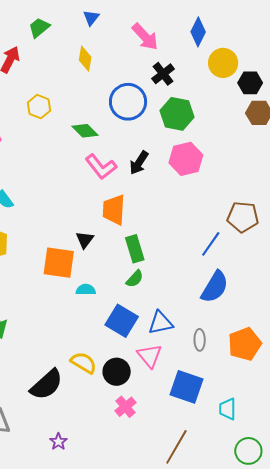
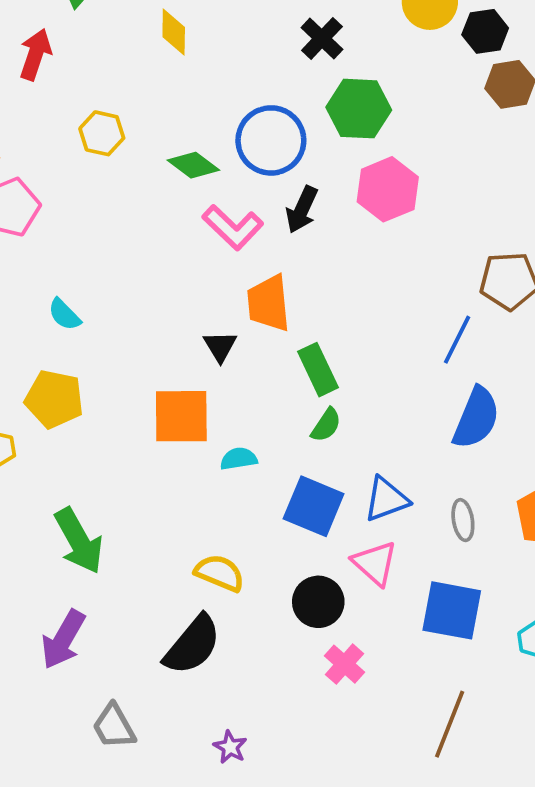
blue circle: (128, 102) -> (271, 140), moved
black triangle: (85, 240) -> (220, 346), moved
yellow semicircle: (84, 363) -> (220, 573), moved

